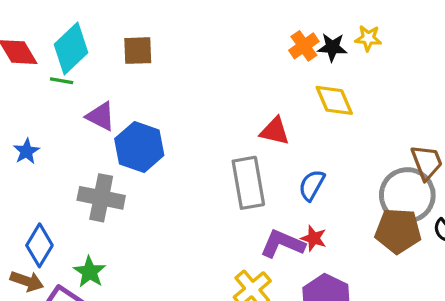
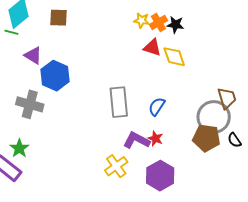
yellow star: (368, 38) -> (141, 20), moved
red triangle: (275, 131) -> (152, 47), moved

